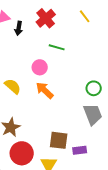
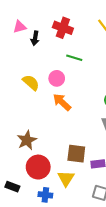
red cross: (46, 18) -> (63, 28), turned -30
yellow semicircle: (13, 86) -> (31, 82), moved

